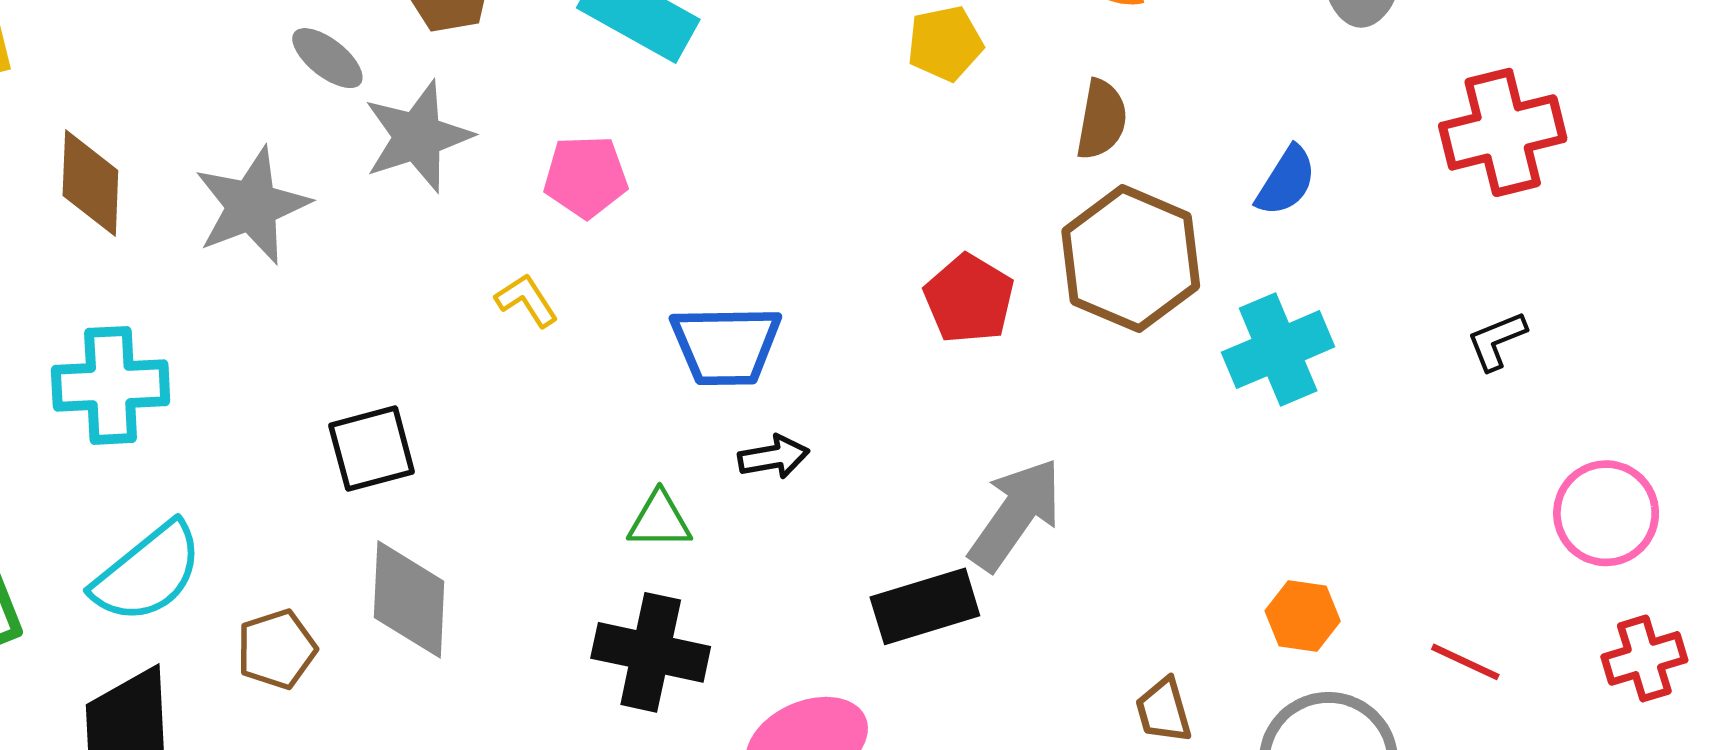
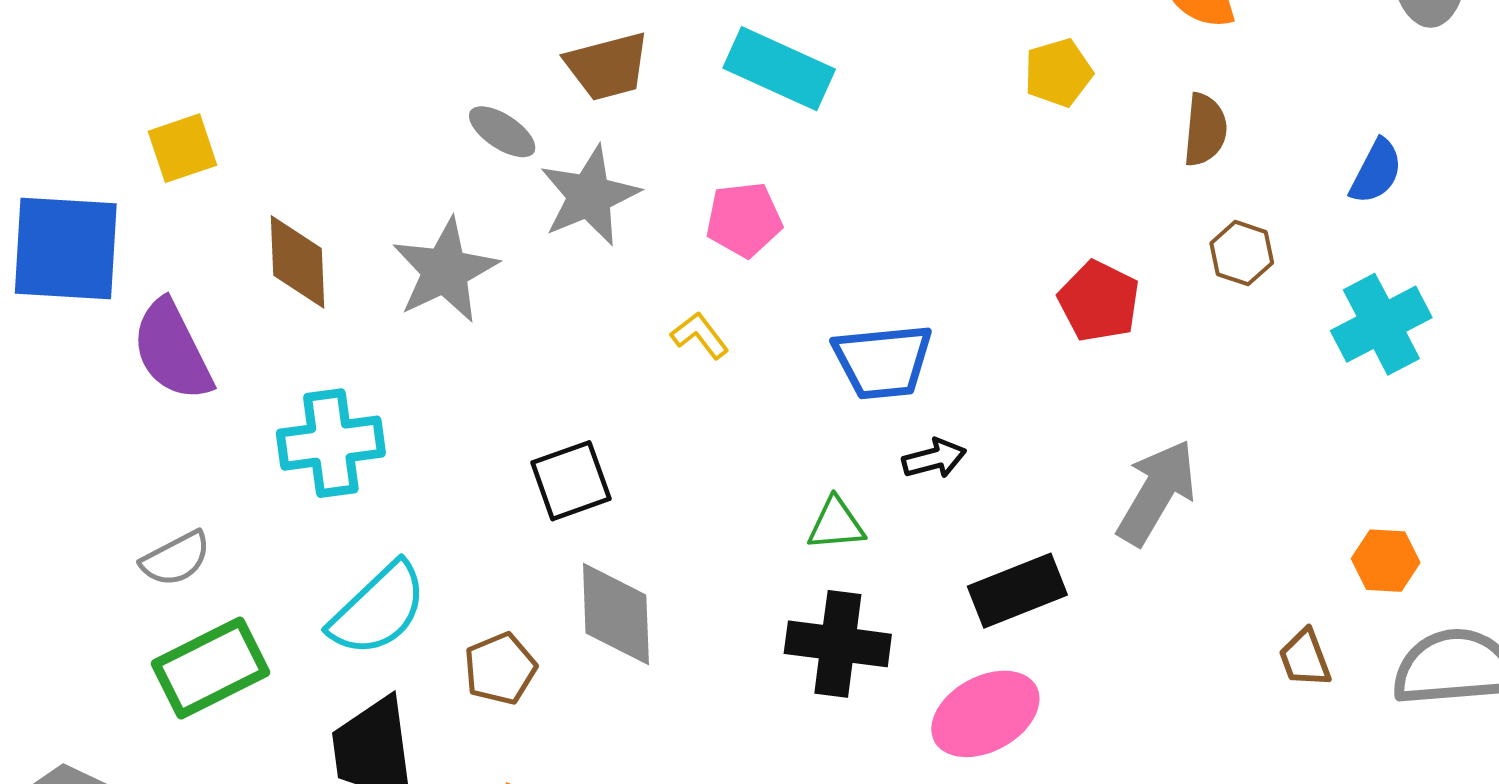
brown hexagon: (1131, 259) -> (1242, 253), size x0.5
black rectangle: (925, 606) -> (1017, 591), moved
orange hexagon: (1303, 616) -> (1386, 561), moved

